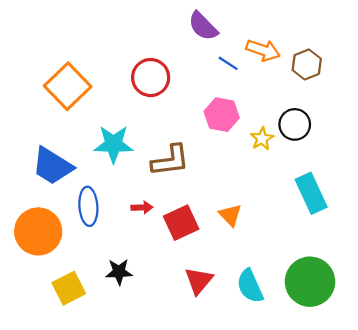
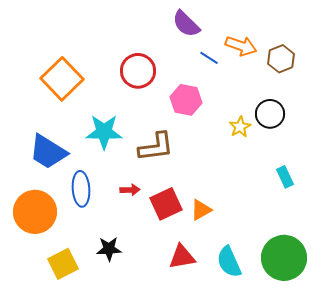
pink hexagon: (222, 115) -> (186, 100), moved
cyan rectangle: (311, 193) -> (285, 177), size x0.6
orange triangle: (230, 215) -> (201, 210), moved, turned 45
red triangle: (199, 281) -> (182, 257), turned 40

